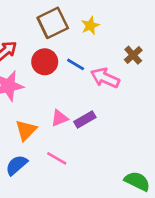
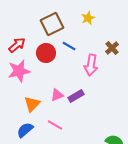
yellow star: (90, 26) -> (88, 18), moved
blue line: (76, 64) -> (69, 46), moved
pink arrow: (105, 78) -> (91, 65), turned -105

